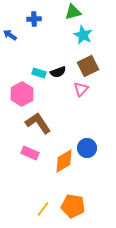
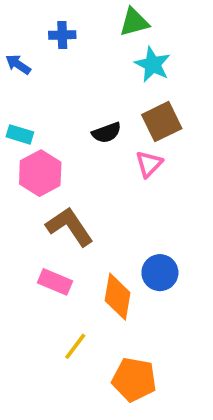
cyan rectangle: (39, 73) -> (20, 134), moved
orange diamond: (64, 161) -> (118, 297), turned -50
yellow line: (43, 209) -> (75, 346), moved

